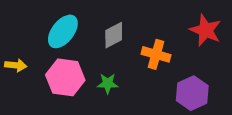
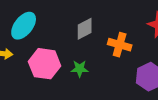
cyan ellipse: (63, 31) -> (24, 26), moved

